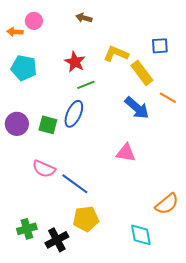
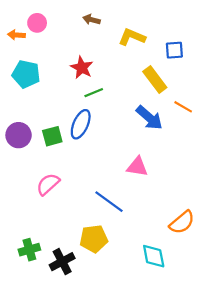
yellow L-shape: (116, 54) -> (132, 37), moved
green square: (48, 125) -> (52, 136), turned -30
pink semicircle: (44, 169) -> (48, 184), turned 115
blue line: (75, 184) -> (109, 202), moved

